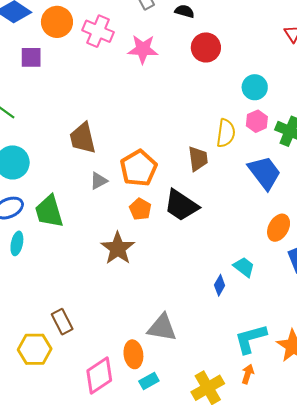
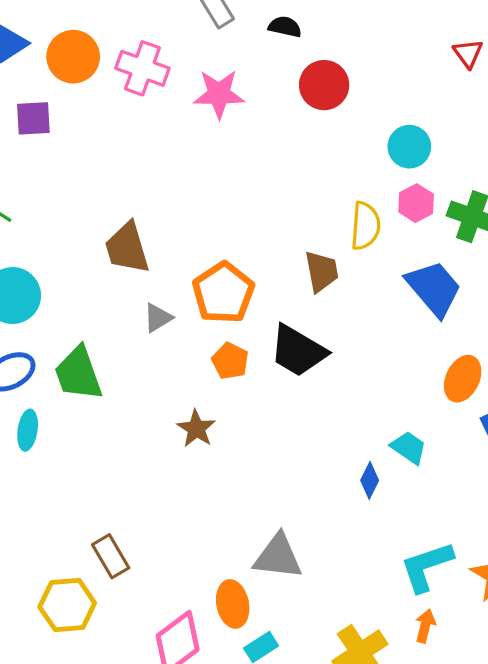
brown star: (118, 248) -> (196, 429), size x0.7

